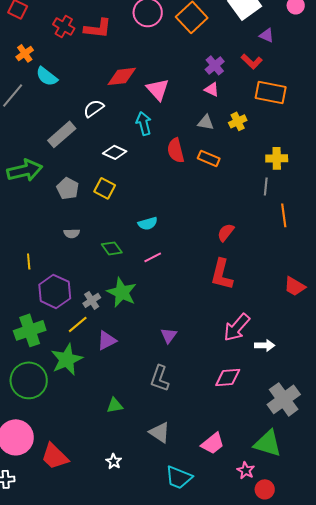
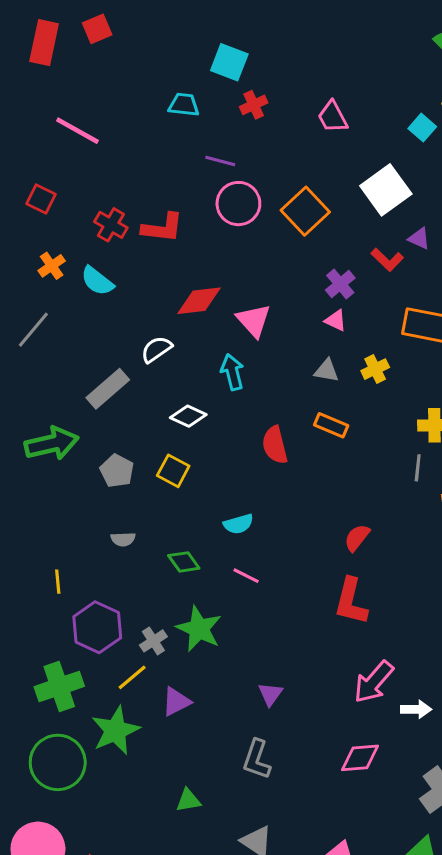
red L-shape: (252, 61) -> (387, 260), moved
cyan semicircle: (47, 76) -> (97, 281), moved
red semicircle: (176, 150) -> (275, 445), moved
pink line: (153, 257) -> (246, 576), turned 54

